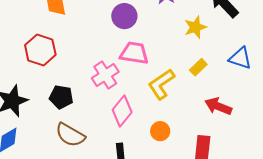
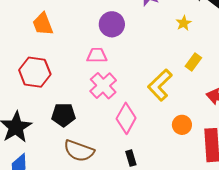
yellow star: (195, 27) -> (184, 23), size x0.7
pink trapezoid: (134, 53) -> (97, 55), moved, size x0.7
orange circle: (160, 131) -> (182, 125), moved

